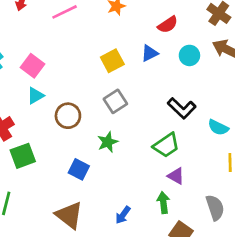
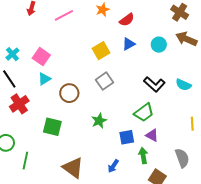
red semicircle: (168, 25) -> (127, 20), moved
cyan semicircle: (218, 127) -> (183, 85), moved
green star: (108, 142) -> (99, 121), moved
green square: (23, 156) -> (52, 127), moved, turned 36
blue square: (79, 169) -> (127, 137), moved, turned -35

